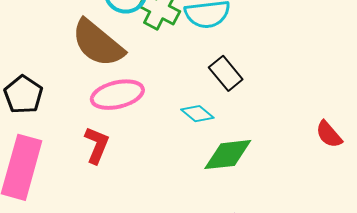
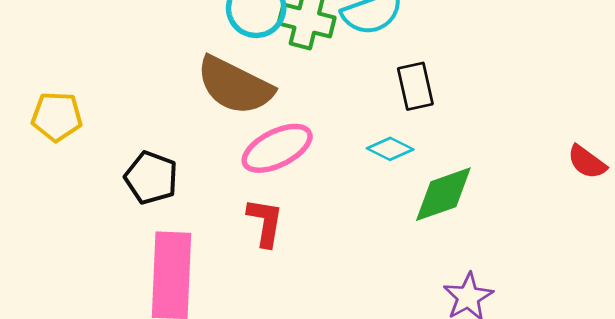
black rectangle: (226, 73) -> (415, 86), turned 40
red semicircle: (329, 134) -> (587, 162), moved

